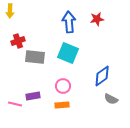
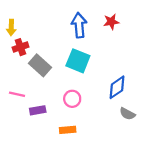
yellow arrow: (10, 11) -> (11, 28), moved
gray rectangle: (35, 57) -> (40, 65), turned 36
pink line: (15, 104) -> (17, 94), moved
orange rectangle: (62, 105) -> (68, 130), moved

